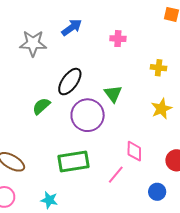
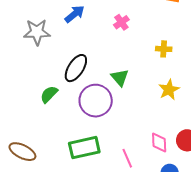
pink cross: (118, 39) -> (121, 22), turned -35
pink diamond: (134, 151) -> (159, 143), moved
pink line: (116, 175) -> (127, 158), turned -60

